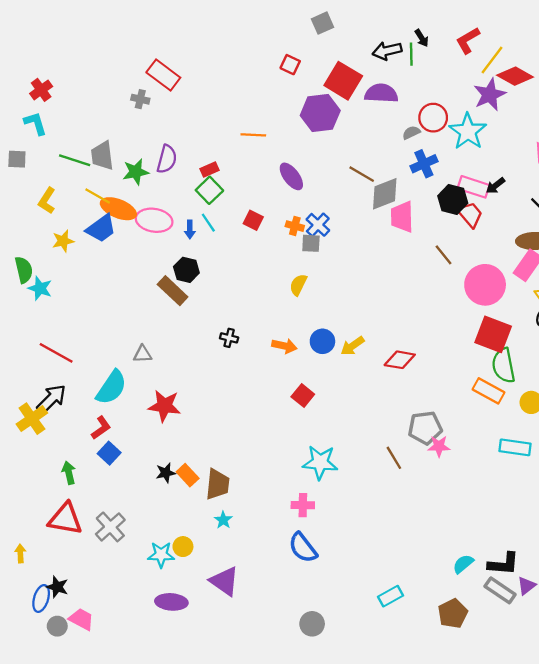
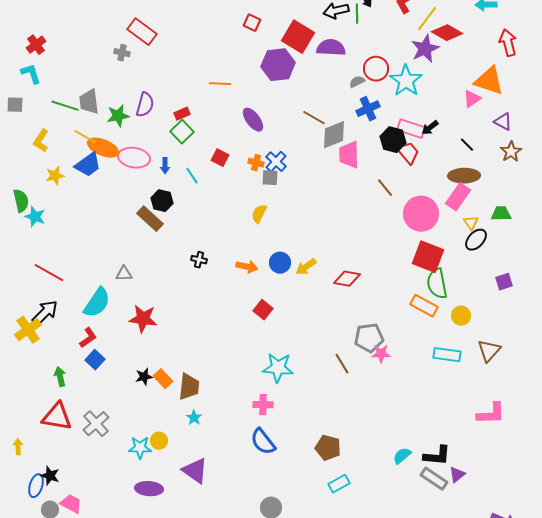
cyan line: (208, 223) -> (192, 176), moved
brown pentagon: (453, 613) -> (328, 448), moved, turned -30

